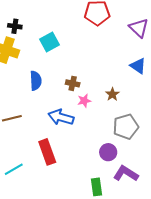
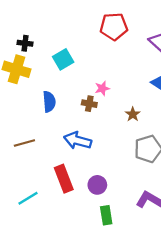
pink star: (84, 101) -> (102, 88), moved
purple circle: (108, 152) -> (97, 185), moved
green rectangle: (96, 187) -> (106, 215), moved

